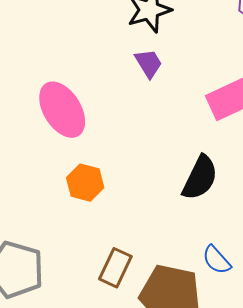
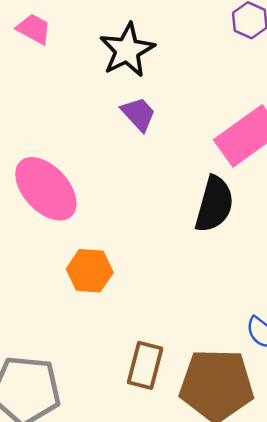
black semicircle: (200, 178) -> (214, 204), moved

